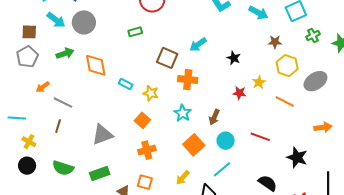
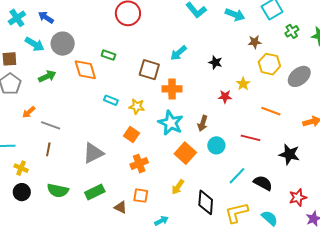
green rectangle: (135, 32) -> (108, 55), moved, turned 40
orange diamond: (96, 65) -> (85, 70), moved
orange line: (285, 102) -> (271, 111), moved
cyan star: (183, 113) -> (171, 123), size x1.4
cyan line: (222, 169) -> (237, 176), moved

